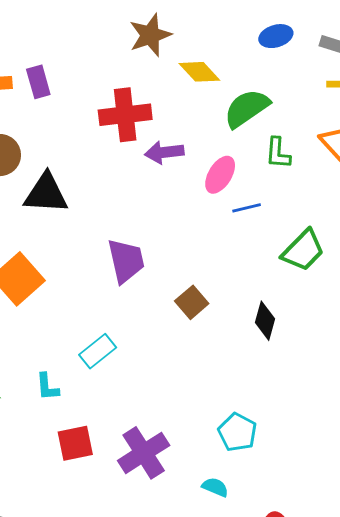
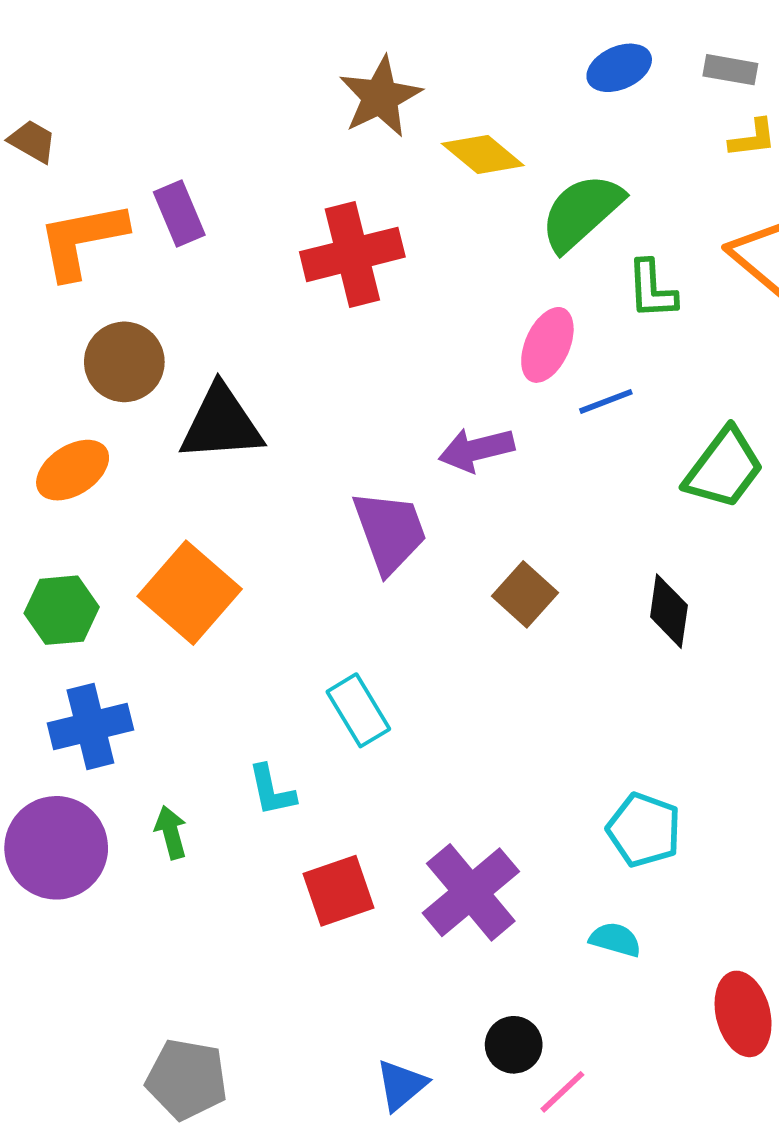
purple arrow: (164, 152) -> (476, 450), moved
cyan rectangle: (98, 351) -> (358, 710), turned -75

